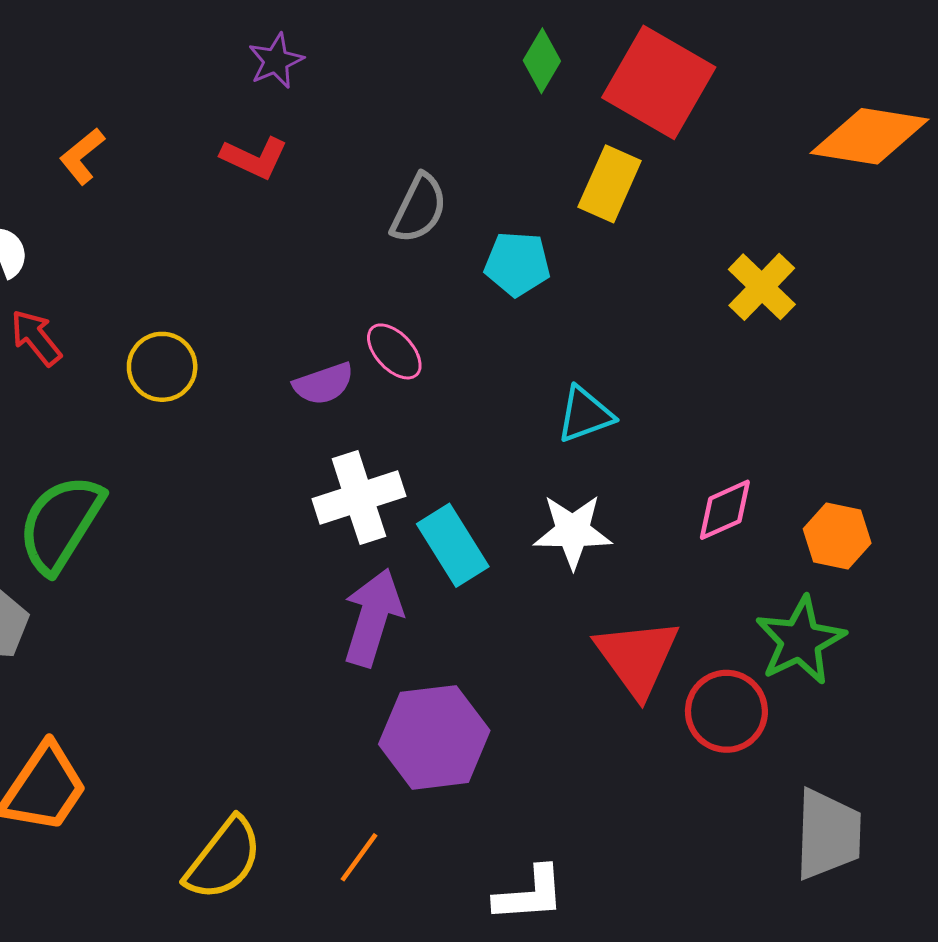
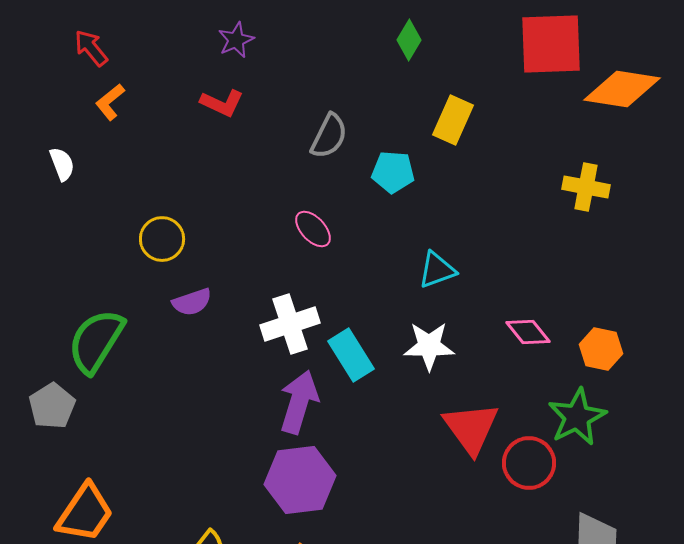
red square: (659, 82) -> (551, 44), moved, turned -32
yellow cross: (762, 287) -> (586, 187), moved, turned -33
red arrow: (36, 338) -> (91, 48), moved
purple semicircle: (324, 384) -> (192, 302), moved
pink diamond: (725, 510) -> (528, 332), turned 75
purple hexagon: (434, 737) -> (300, 480), moved

